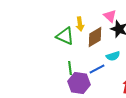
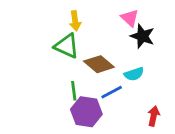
yellow arrow: (80, 24) -> (75, 21), moved
brown diamond: (95, 37) -> (99, 64), moved, turned 70

